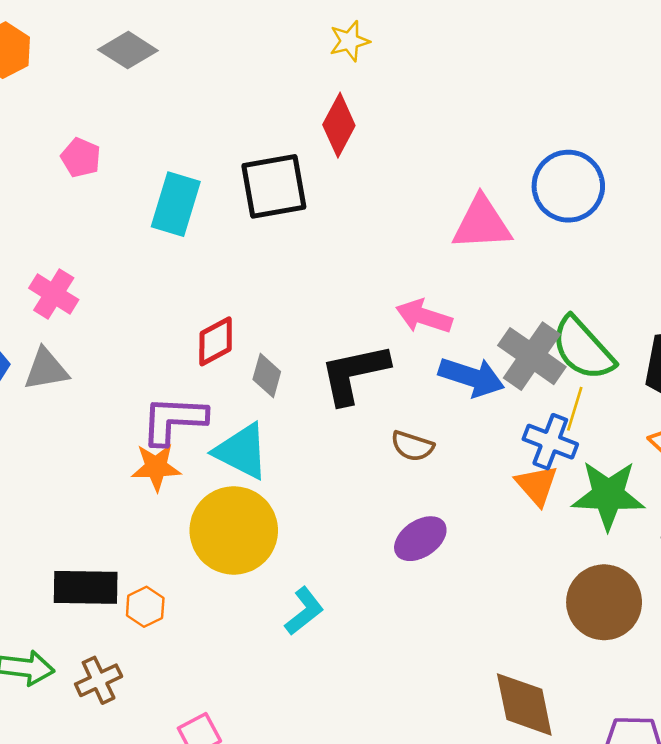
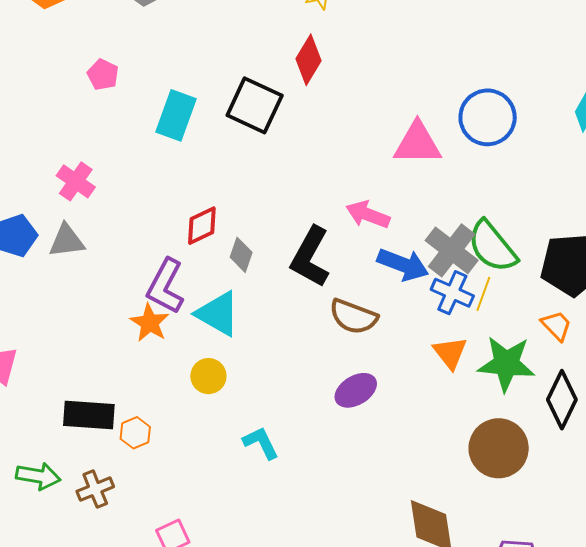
black square: (274, 186) -> (255, 105), turned 32
black L-shape: (354, 374) -> (310, 257), turned -52
purple L-shape: (174, 420) -> (165, 286), turned -68
blue cross: (550, 442) -> (452, 293), moved
brown semicircle: (412, 446) -> (353, 317), size x1.4
orange star: (156, 467) -> (150, 323), turned 30
yellow circle: (234, 530) -> (208, 376), size x0.5
cyan L-shape: (304, 611) -> (261, 443), turned -81

